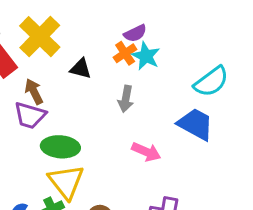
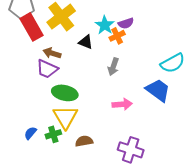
cyan star: (146, 56) -> (105, 25), moved
brown arrow: (34, 92) -> (52, 53), turned -54
pink arrow: (146, 152) -> (122, 104), turned -36

